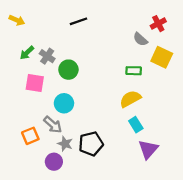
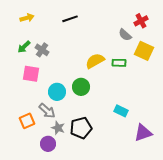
yellow arrow: (17, 20) -> (27, 18), moved, turned -40
green circle: (68, 70) -> (81, 87), moved
yellow semicircle: (130, 99) -> (95, 61), moved
cyan rectangle: (136, 125) -> (121, 111), turned -32
purple triangle: (148, 149) -> (143, 133), moved, turned 30

